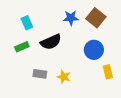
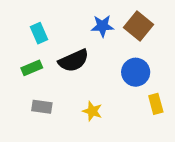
gray rectangle: (40, 74) -> (42, 107), moved

